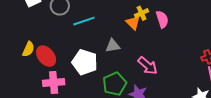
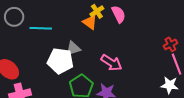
cyan line: (84, 21) -> (41, 28), turned 30
white pentagon: (85, 62) -> (60, 61), moved

